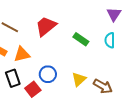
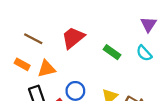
cyan semicircle: (110, 40) -> (144, 53), turned -42

